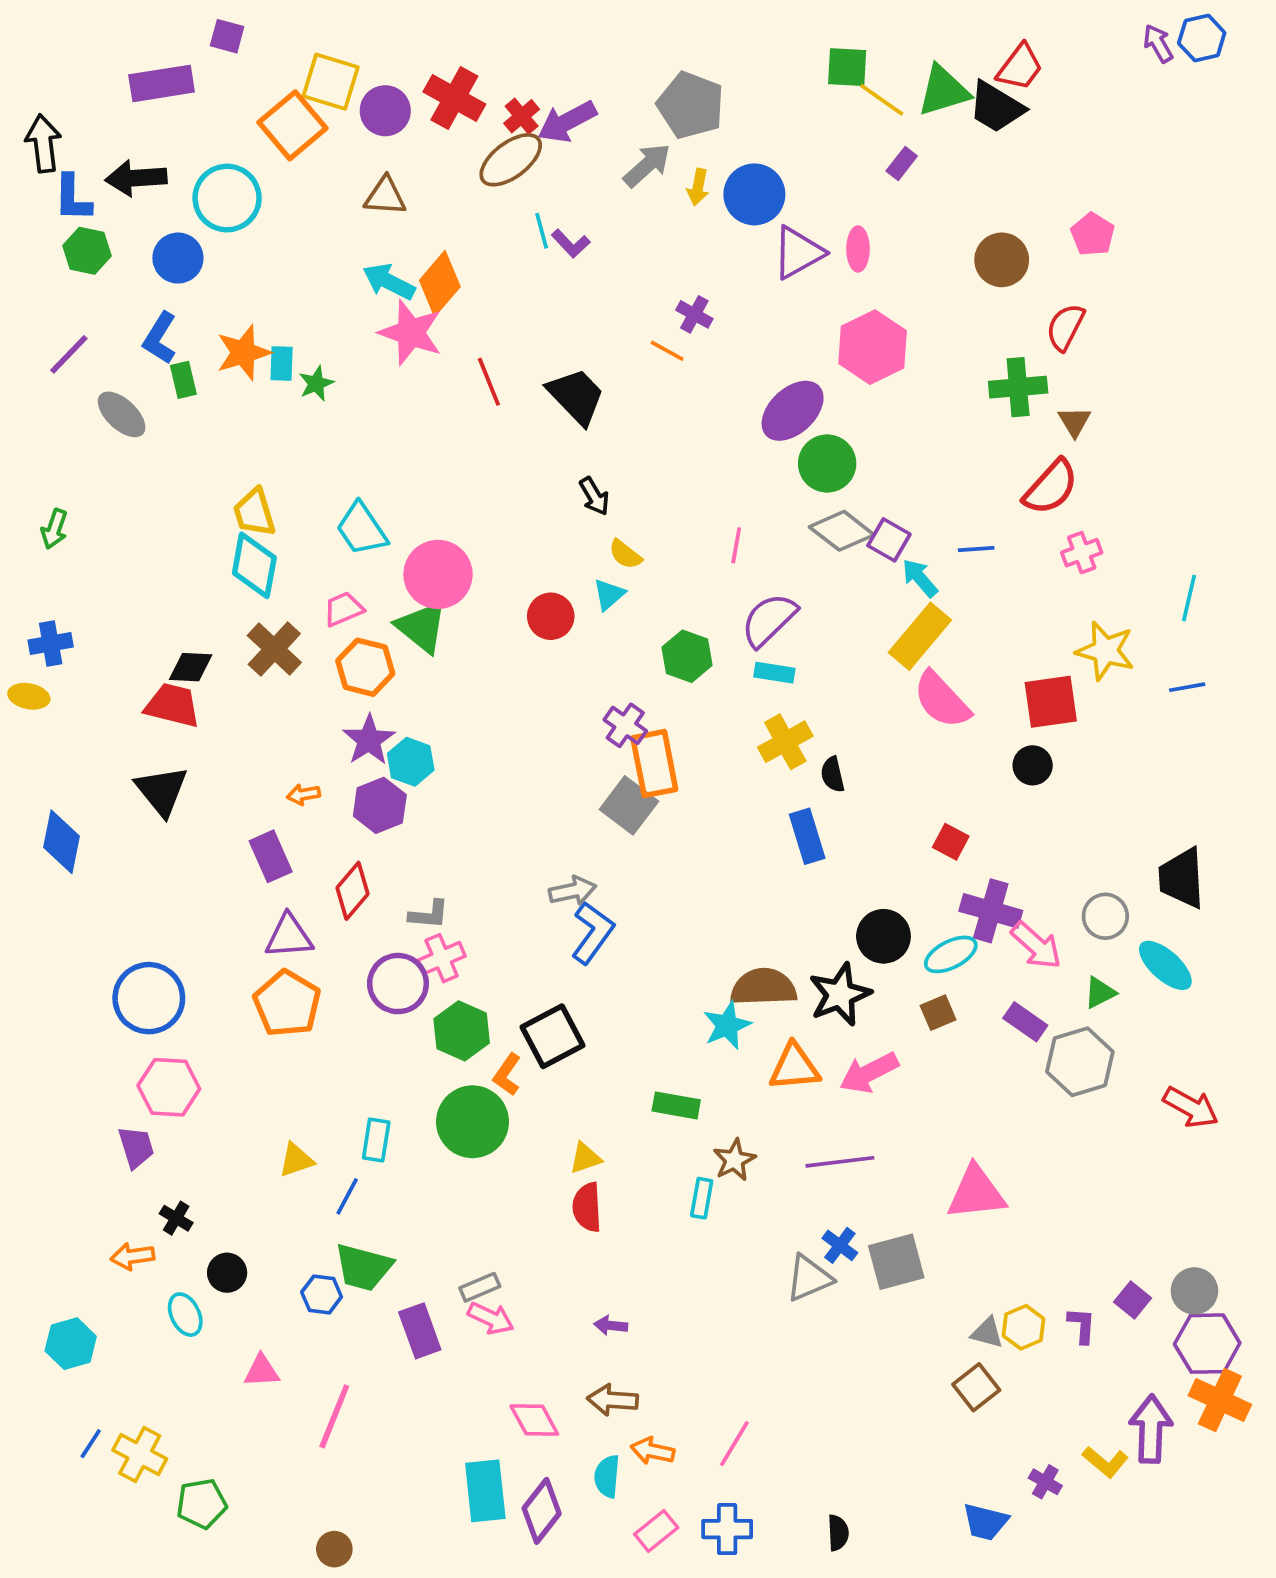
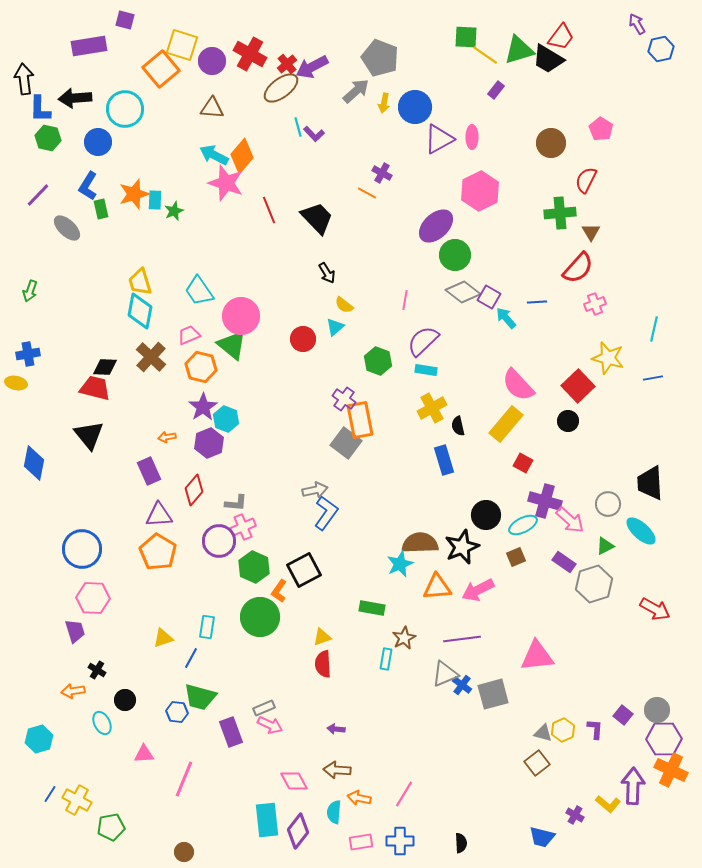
blue hexagon: (1202, 38) -> (661, 49), moved
yellow rectangle: (920, 636) -> (506, 424), moved
red square: (1051, 702) -> (578, 386), turned -36
gray triangle: (809, 1278) -> (445, 674), moved
pink rectangle: (656, 1531) -> (361, 842), turned 30

